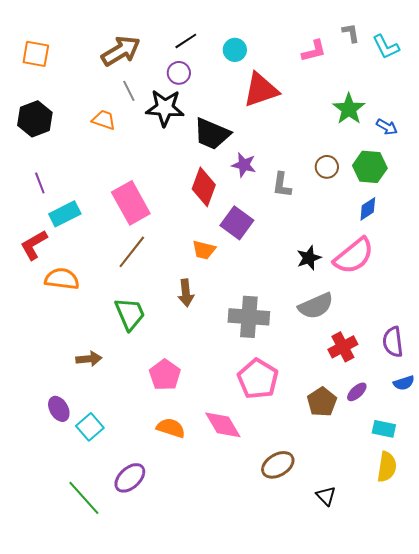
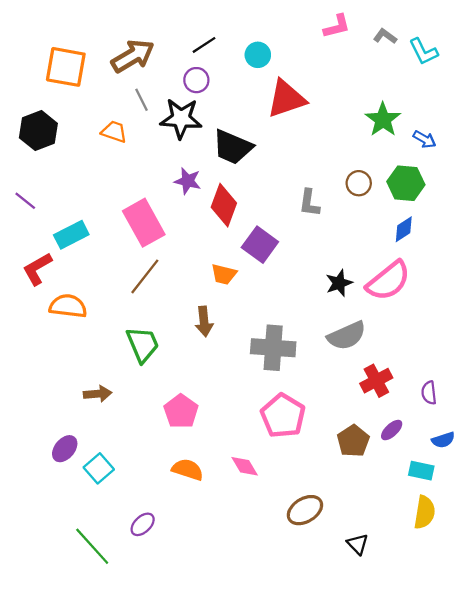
gray L-shape: (351, 33) -> (385, 36), turned -45
pink L-shape: (314, 51) -> (337, 26), moved
orange square: (36, 54) -> (66, 67), moved, size x1.4
purple star: (244, 165) -> (188, 181), moved
purple line: (40, 183) -> (25, 201), moved, turned -30
purple semicircle: (393, 342) -> (429, 393), moved, size x0.7
blue semicircle: (404, 383) -> (443, 440), moved
purple ellipse: (59, 409) -> (65, 449), turned 70
pink diamond: (223, 425) -> (245, 466), size x0.7
purple ellipse: (130, 478) -> (143, 524), size x0.7

